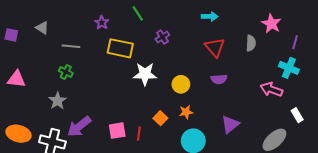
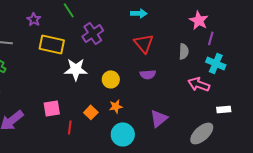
purple cross: (162, 37) -> (93, 33), size x1.5
purple line: (295, 42) -> (211, 38), moved
gray semicircle: (251, 43) -> (184, 51), moved
white rectangle: (297, 115) -> (224, 109), turned -64
pink square: (117, 131) -> (52, 108), moved

